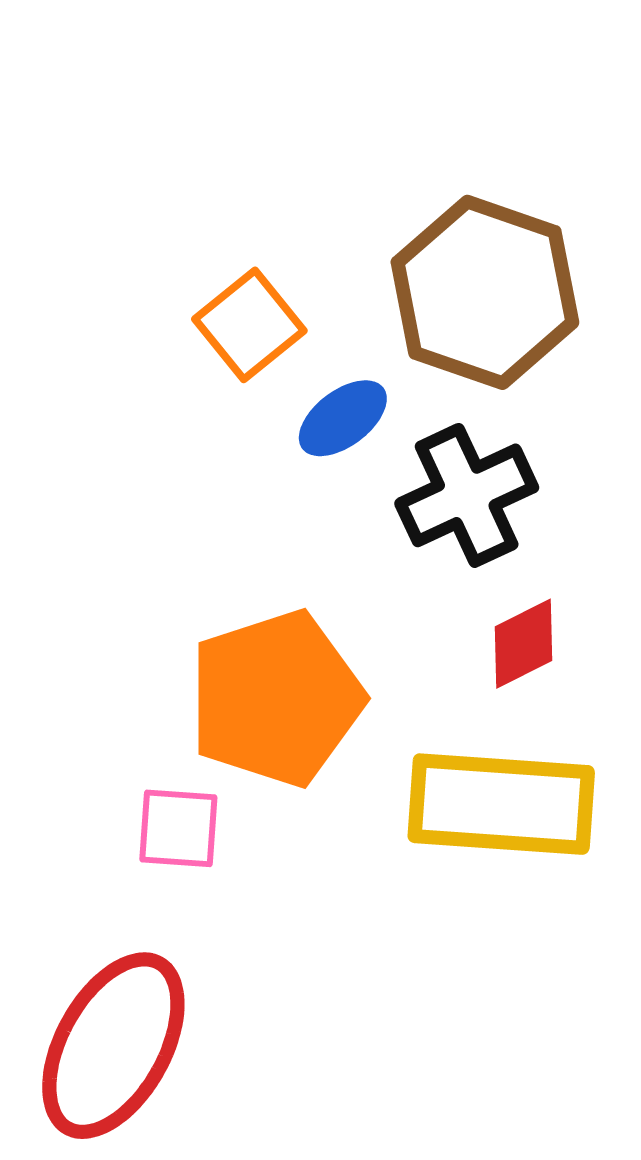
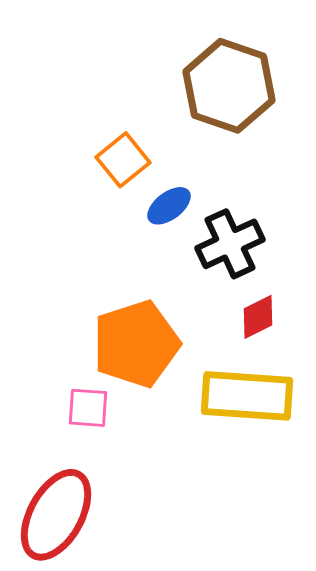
brown hexagon: (485, 292) -> (229, 86), moved

